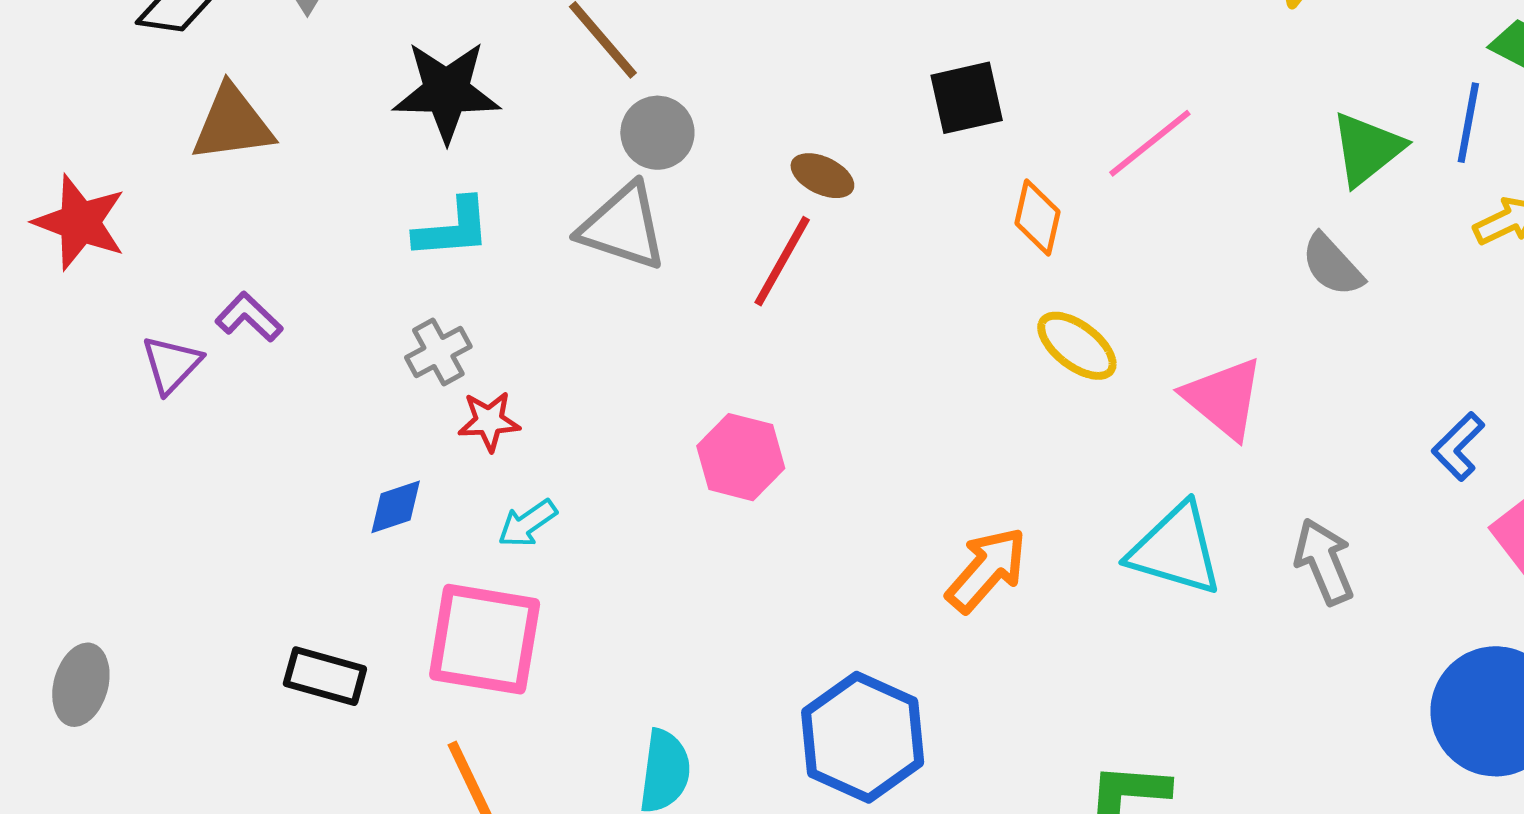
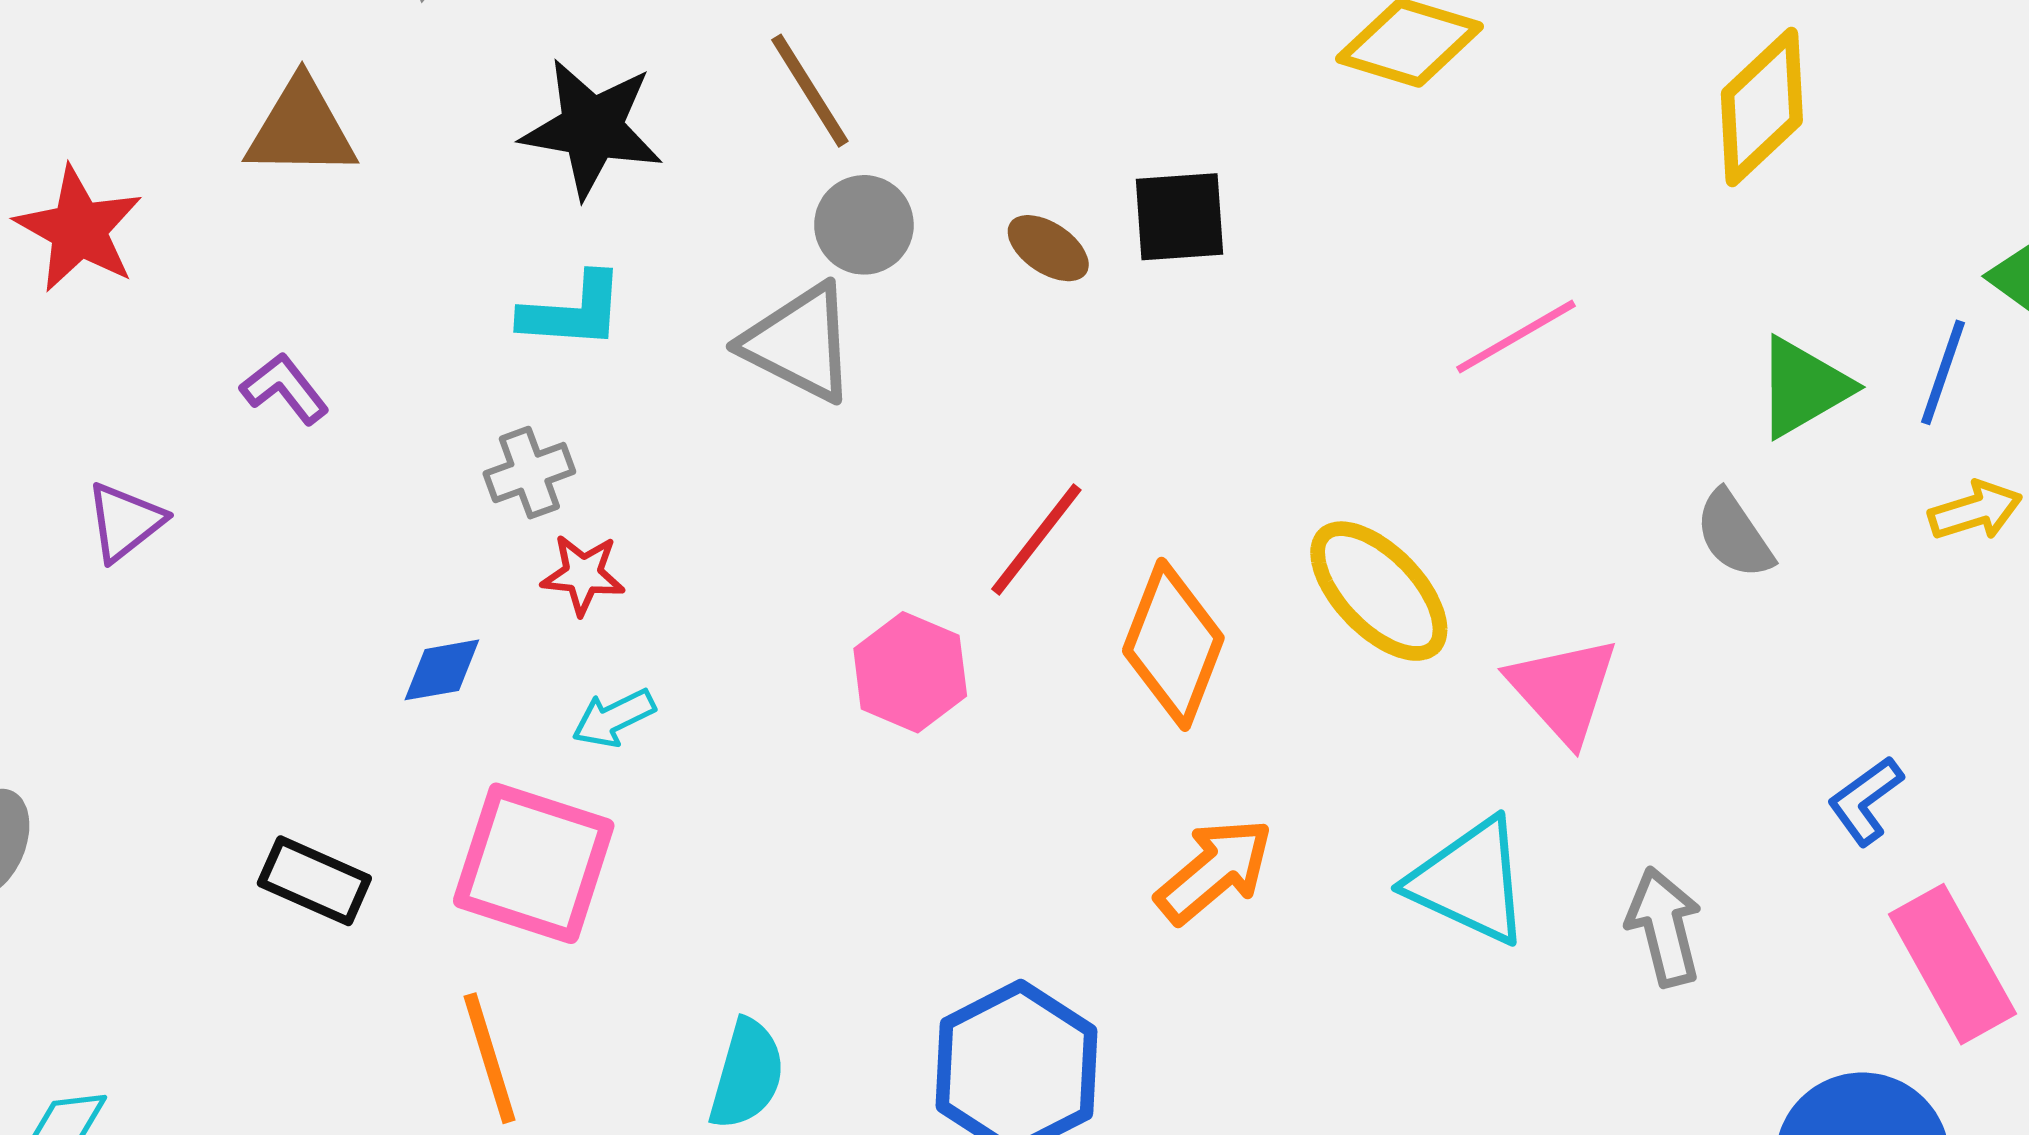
black square: (967, 98) -> (1180, 217), moved
brown ellipse: (822, 176) -> (1048, 248), moved
orange diamond: (1038, 218) -> (1173, 644), moved, size x1.6
red line: (782, 261) -> (1036, 539), moved
yellow ellipse: (1077, 346) -> (1379, 591), size x1.4
purple triangle: (171, 364) -> (125, 522), moved

